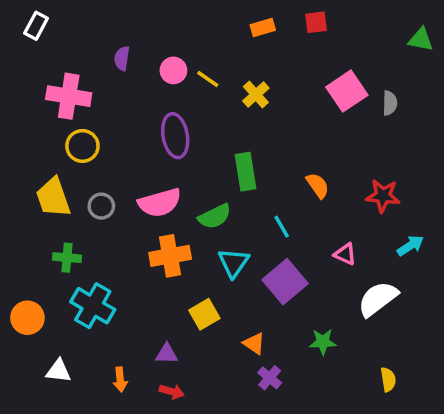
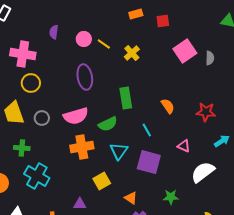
red square: (316, 22) -> (163, 21), moved
purple square: (285, 282) -> (149, 162), turned -35

